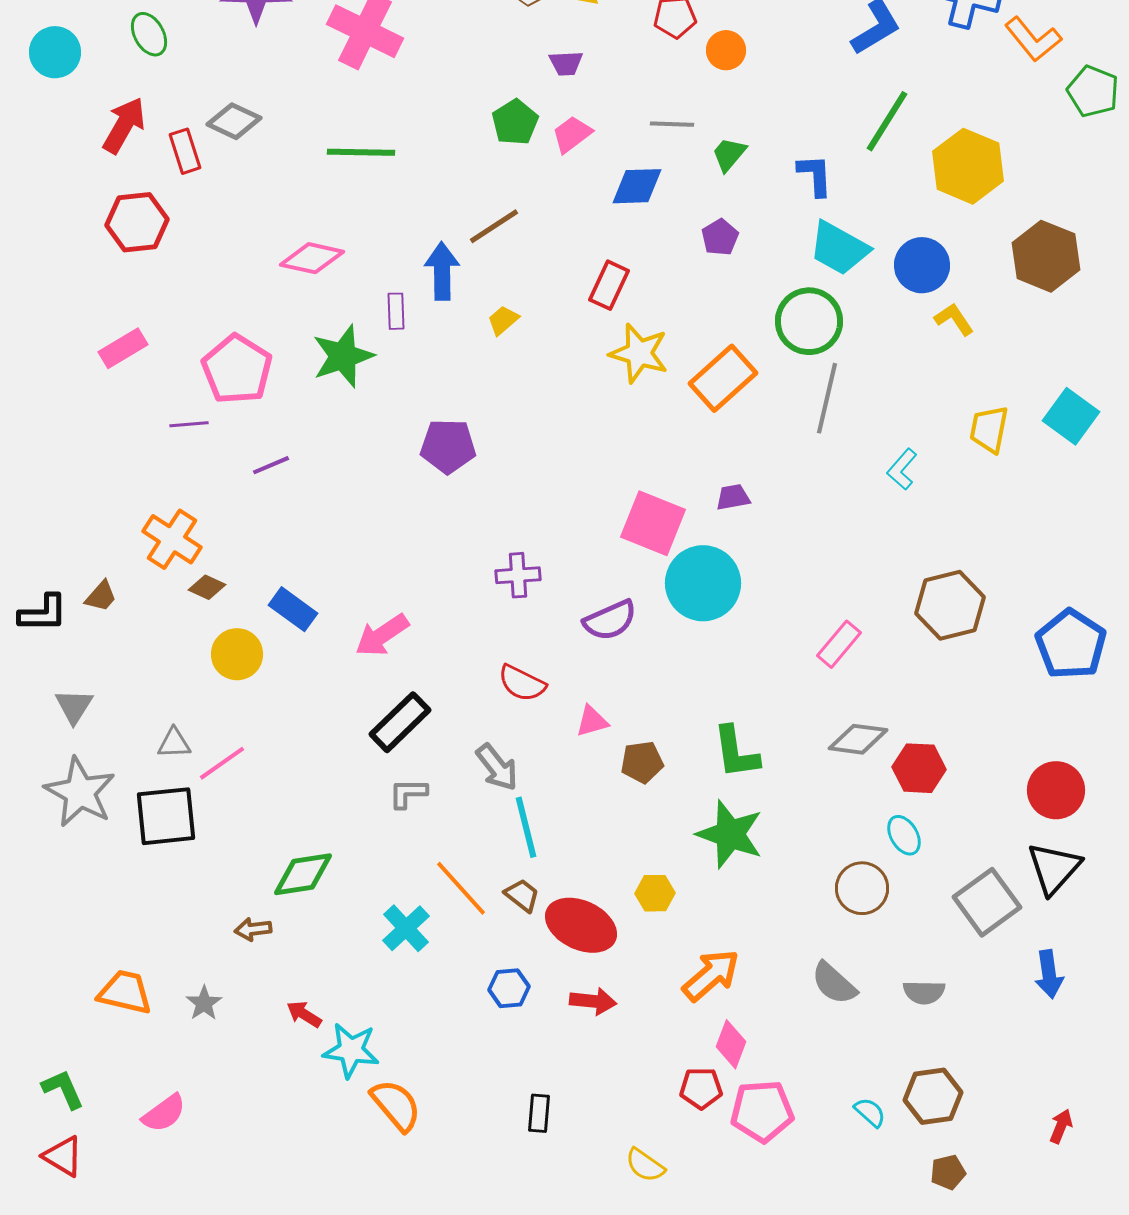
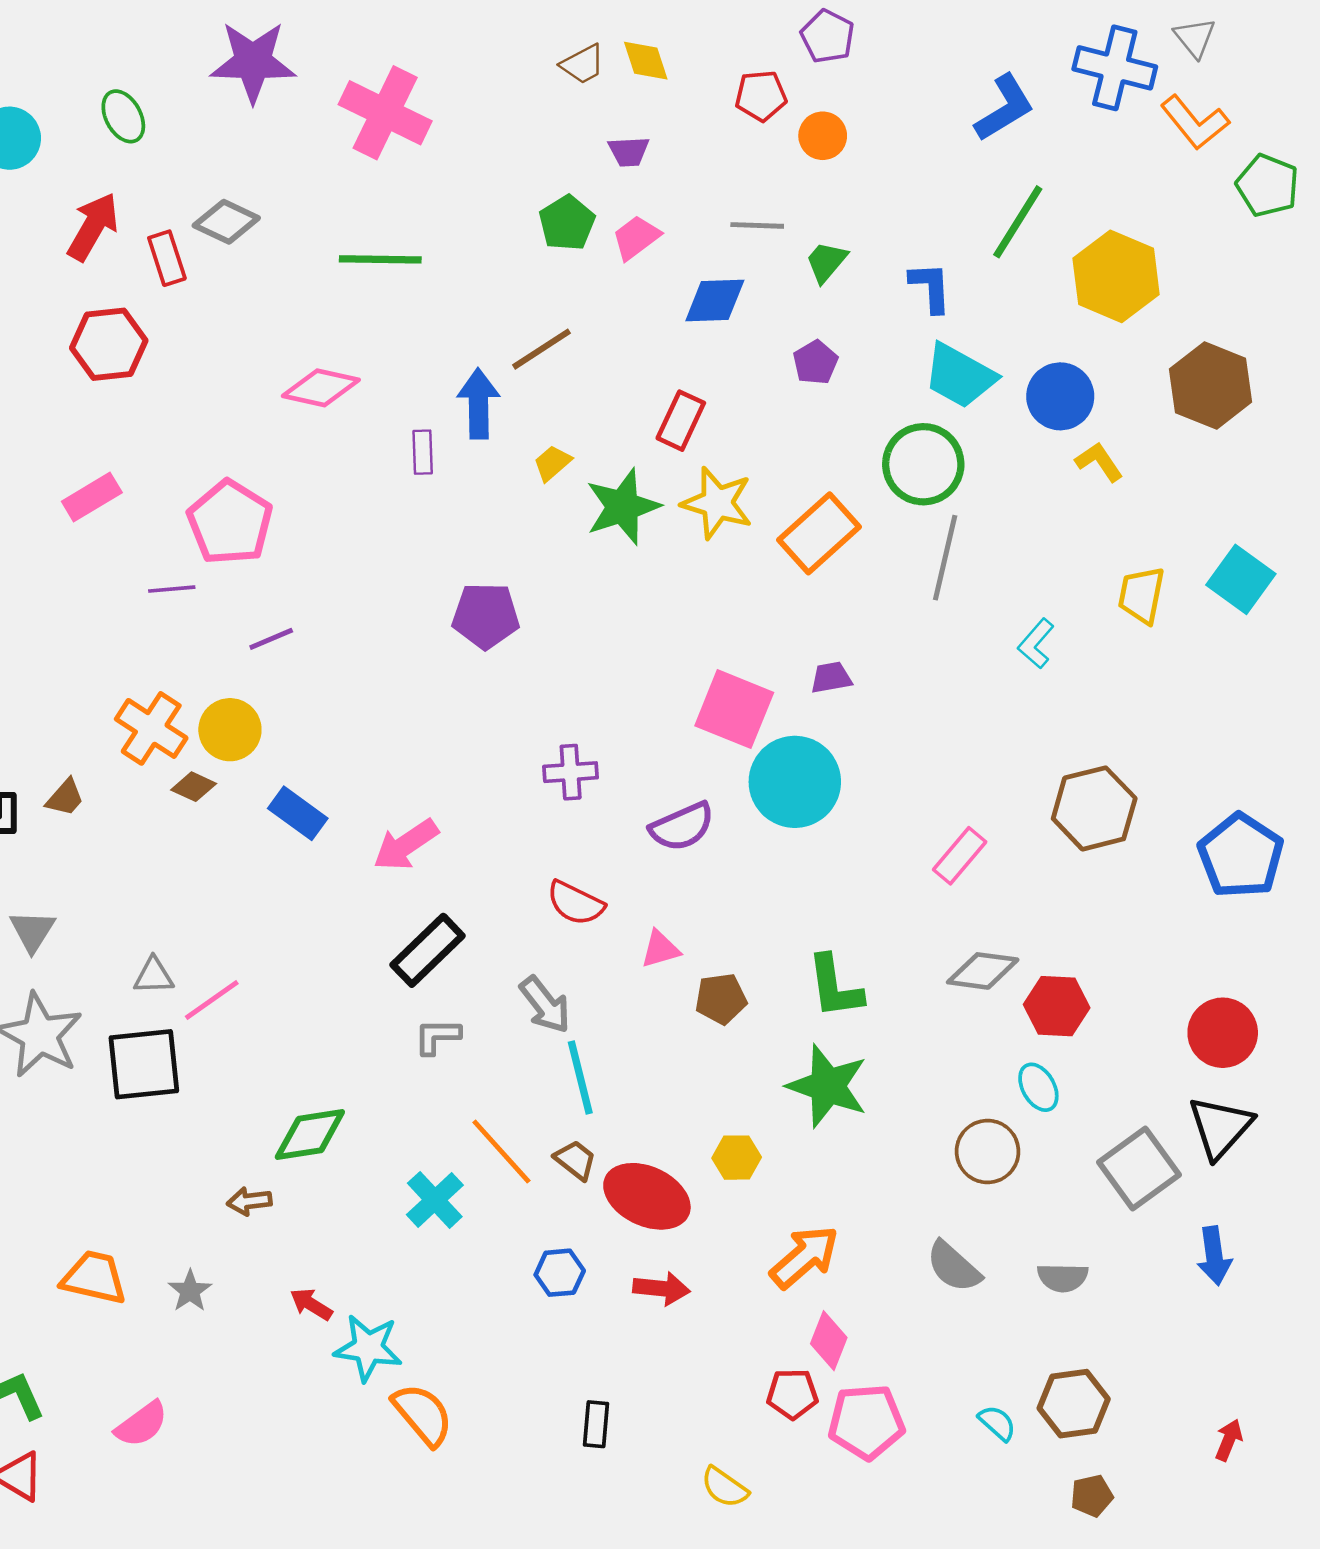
green star: (343, 356) -> (623, 507), moved
yellow circle: (237, 654) -> (230, 730), moved

